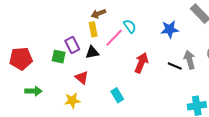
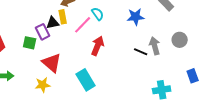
black triangle: (92, 52) -> (53, 23), moved
red arrow: (141, 63) -> (98, 46), moved
red triangle: (82, 77) -> (52, 63), size x1.5
cyan rectangle: (117, 95) -> (86, 80), size x1.5

